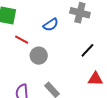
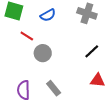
blue semicircle: (51, 25) -> (48, 15), moved

